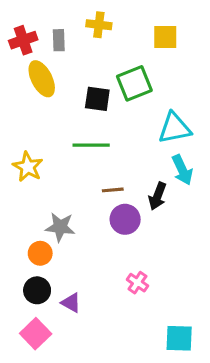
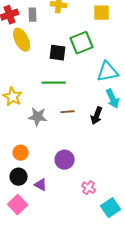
purple circle: (125, 219) -> (65, 160), moved
gray star: (60, 227) -> (38, 117), moved
pink cross: (137, 283) -> (89, 188), moved
cyan square: (179, 338) -> (111, 208), turned -36

